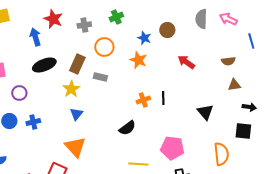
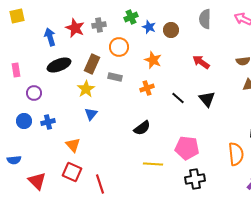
red star: (53, 19) -> (75, 28), moved
gray semicircle: (201, 19) -> (205, 19), moved
brown circle: (167, 30) -> (171, 30), moved
blue star: (144, 38) -> (149, 27), moved
black line: (163, 98) -> (178, 98), turned -48
orange cross: (143, 100) -> (147, 88), moved
black triangle: (205, 112) -> (207, 99), moved
orange triangle: (75, 147) -> (73, 145), moved, size x0.7

